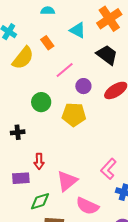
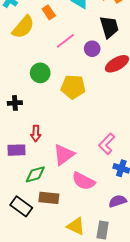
black trapezoid: (107, 55) -> (109, 27), turned 35
purple circle: (83, 86) -> (92, 49), moved

